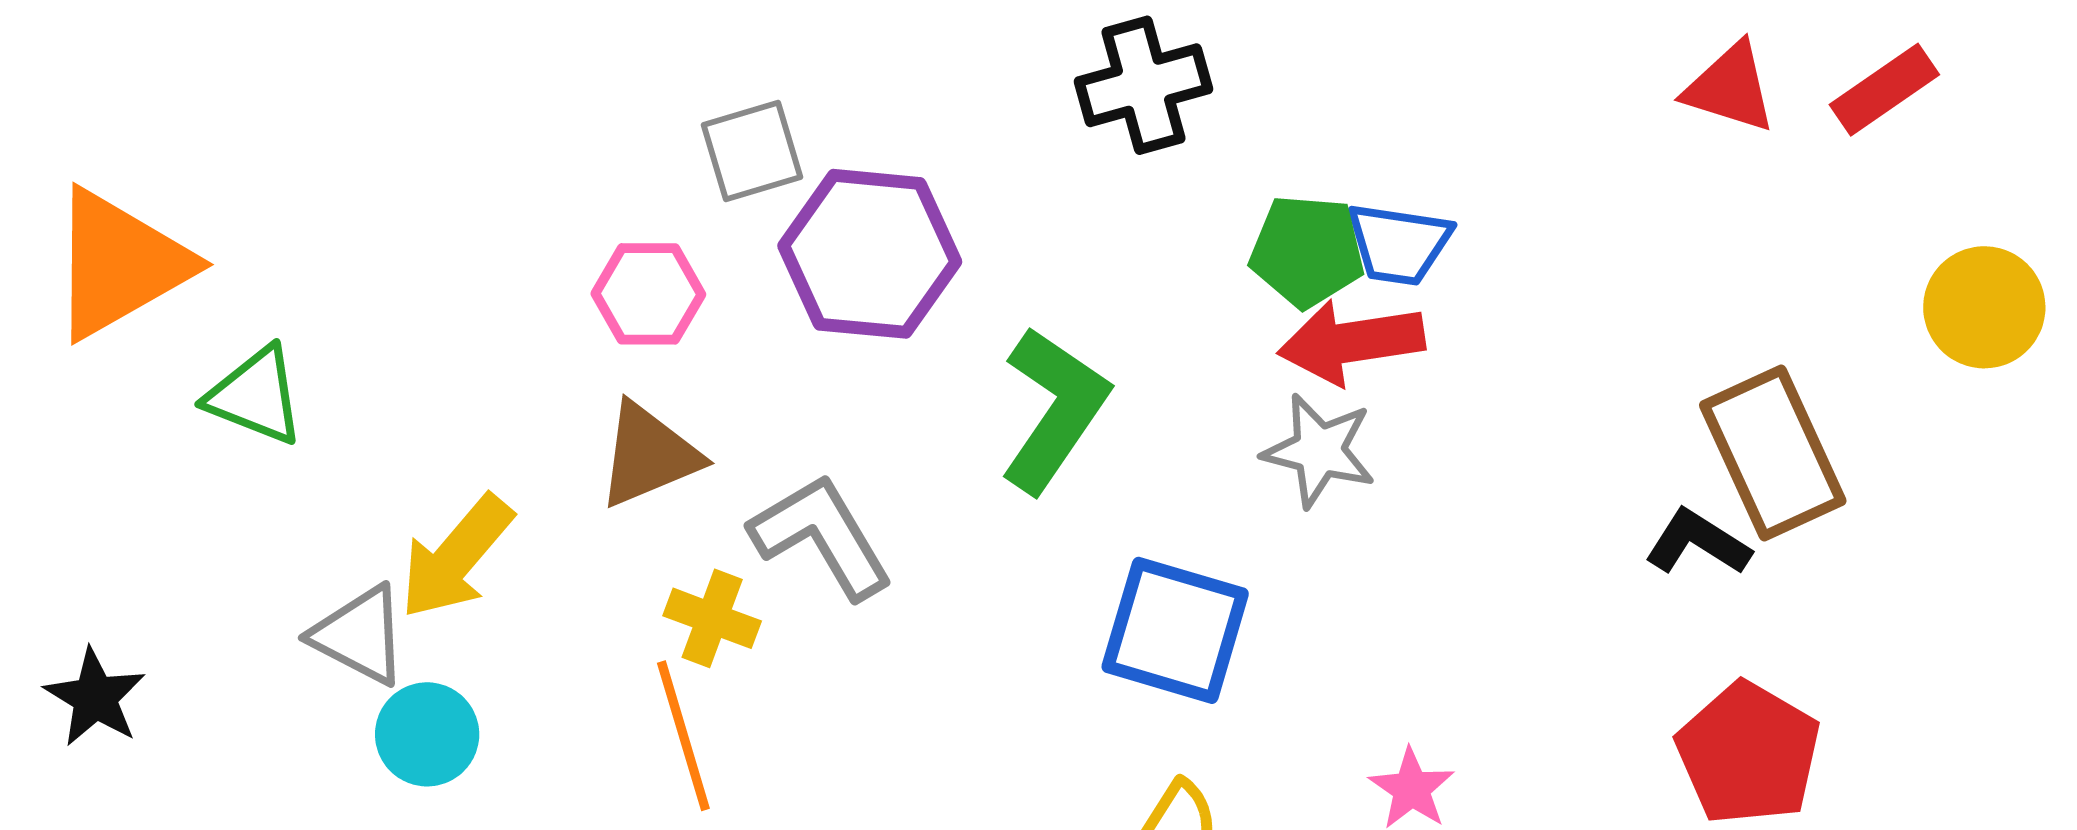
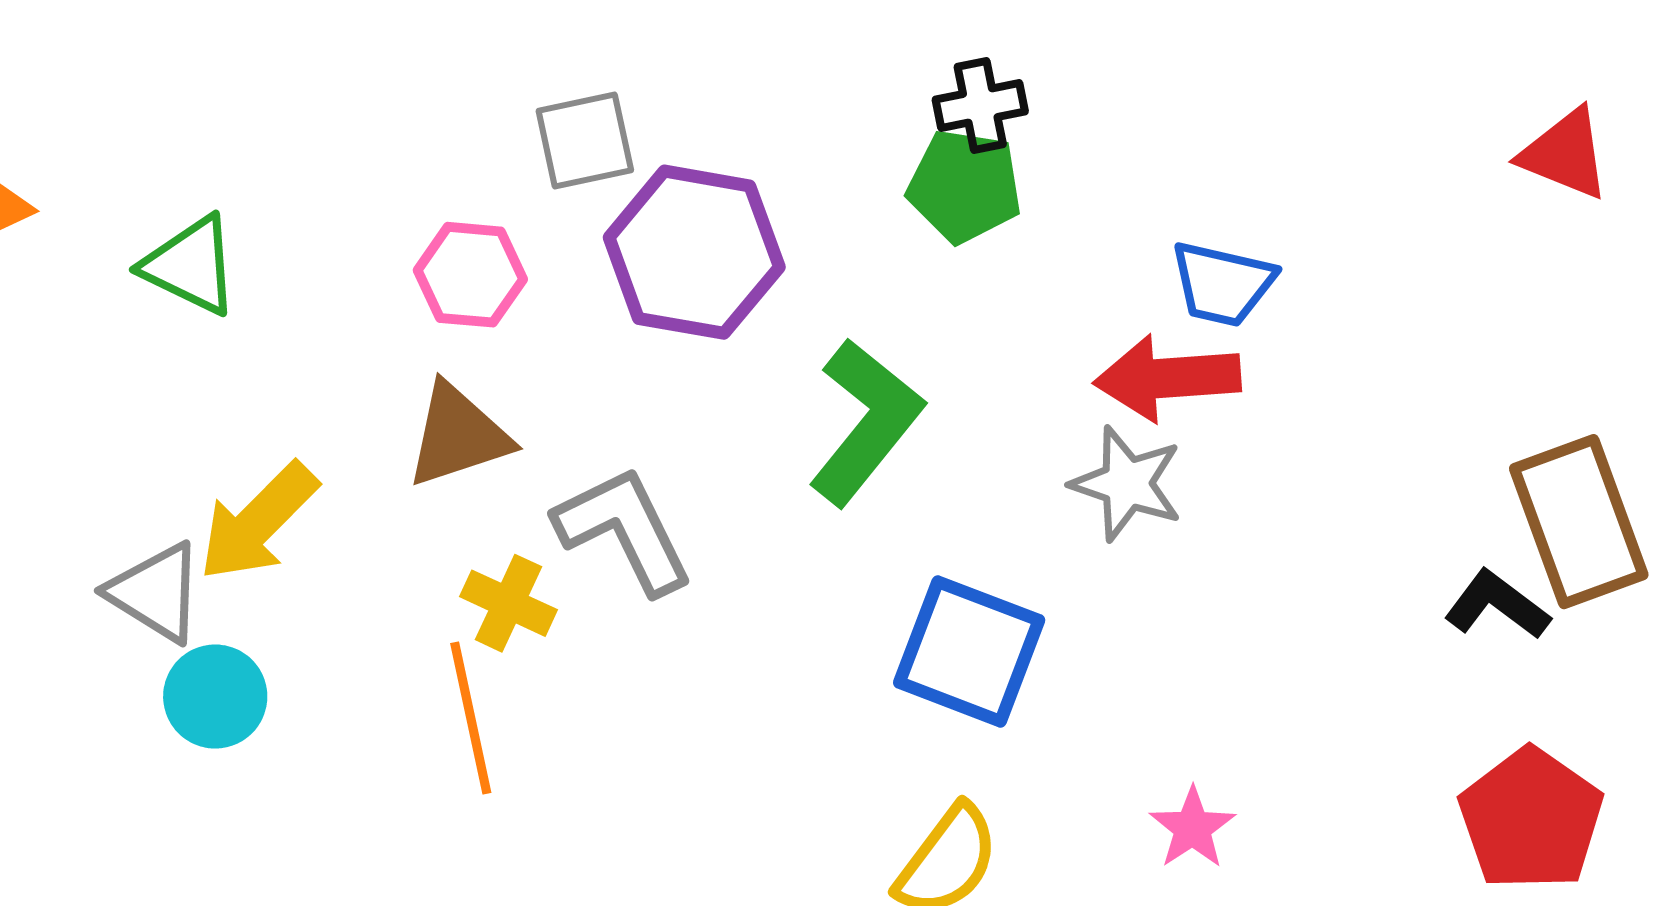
black cross: (1143, 85) -> (980, 106), size x0.7
green pentagon: (1307, 251) -> (965, 186), moved
green triangle: (256, 396) -> (191, 265), moved

